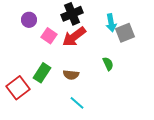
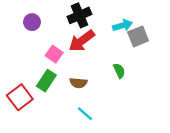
cyan arrow: (111, 23) -> (123, 25), turned -96
pink square: (49, 36) -> (54, 54), moved

